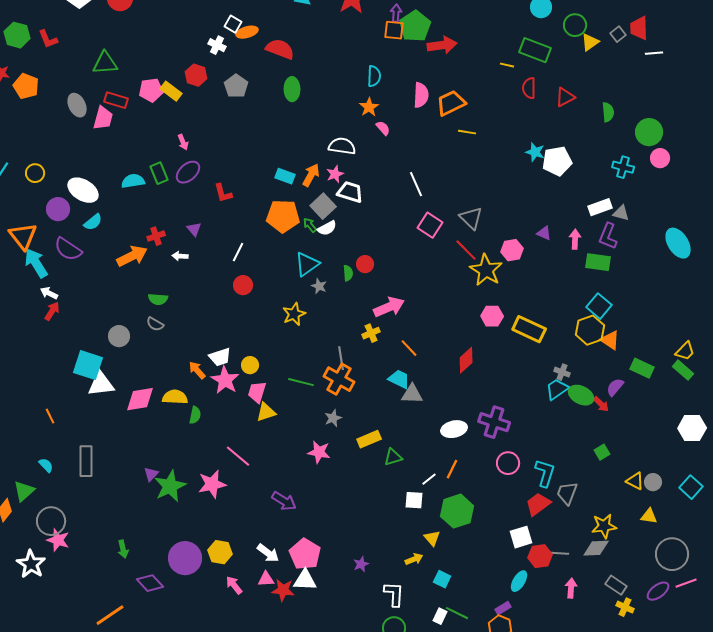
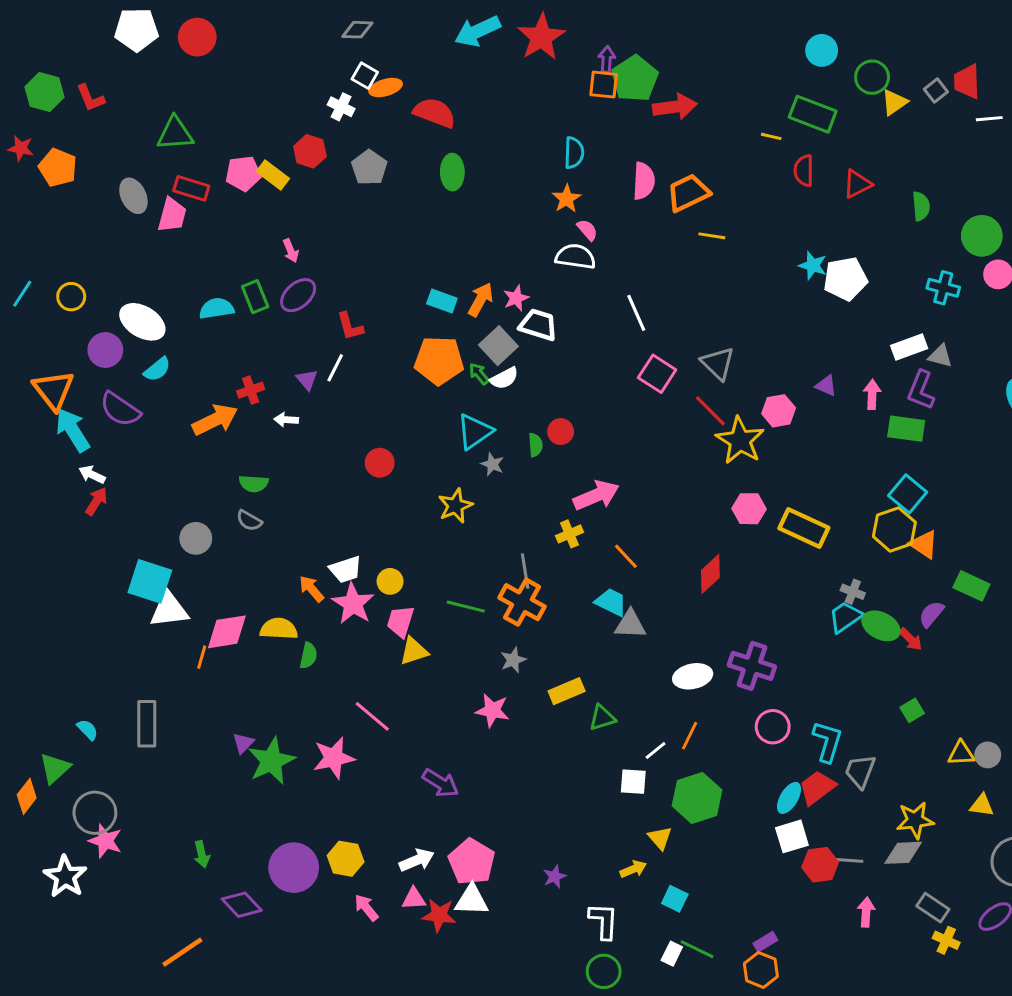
white semicircle: (342, 146) -> (575, 257), moved
white line: (238, 252) -> (335, 368), moved
orange line: (50, 416) -> (202, 657), moved, turned 42
yellow triangle: (635, 481) -> (961, 753), turned -30
white arrow: (268, 553) -> (417, 860), turned -60
cyan ellipse: (519, 581) -> (789, 798), moved

